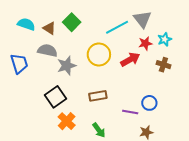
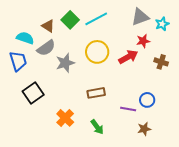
gray triangle: (142, 19) -> (140, 17), turned 48
cyan semicircle: (26, 24) -> (25, 38), moved
cyan line: (117, 27) -> (96, 19), moved
cyan star: (164, 39) -> (162, 24), moved
gray semicircle: (47, 50) -> (46, 48), turned 132
black square: (56, 97) -> (33, 93), moved

